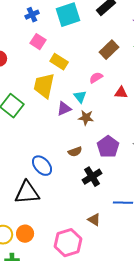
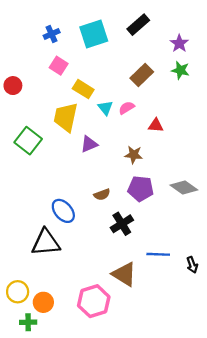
cyan triangle: (80, 97) -> (105, 108), moved
brown star: (86, 118) -> (134, 155), moved
purple pentagon: (108, 147) -> (141, 189), turned -30
brown triangle: (94, 220) -> (124, 274), size x1.6
orange circle: (25, 234) -> (43, 302), moved

